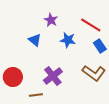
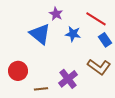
blue triangle: (35, 40) -> (40, 34), size x1.6
purple cross: (53, 76) -> (68, 79), moved

